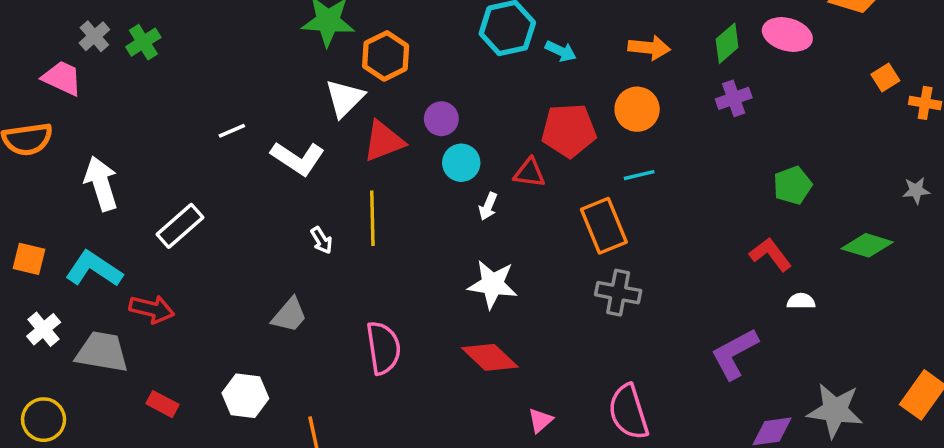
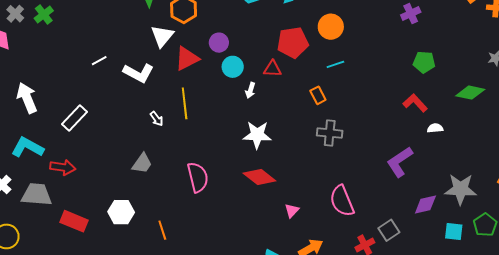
purple cross: (734, 98) -> (411, 14), moved
green pentagon: (793, 185) -> (424, 62), turned 30
orange rectangle: (604, 226) -> (318, 95), size x0.6
red rectangle: (162, 404) -> (74, 221), size x1.5

